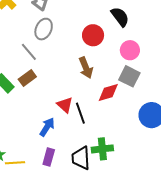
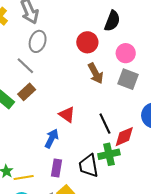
black semicircle: (120, 17) -> (112, 21), turned 65
brown arrow: (86, 68) -> (96, 73), moved
red diamond: (108, 92) -> (124, 137), moved
black line: (80, 113) -> (105, 124), moved

